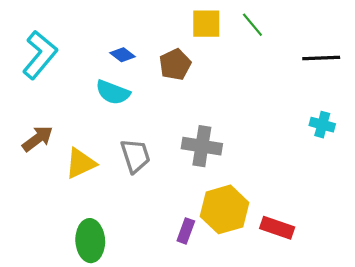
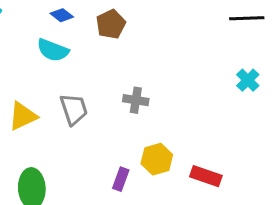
cyan cross: (322, 125) -> (248, 80), turned 30
gray cross: (202, 146) -> (136, 100), size x0.7
yellow hexagon: (225, 209) -> (157, 159), size x0.7

